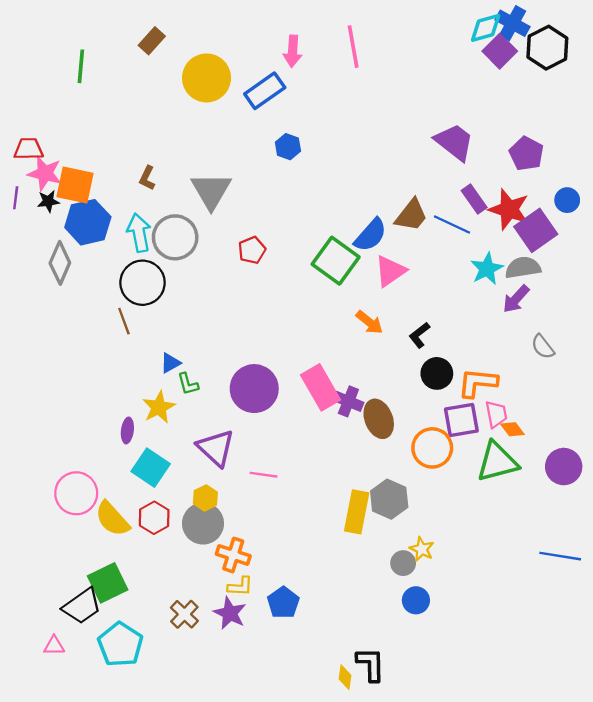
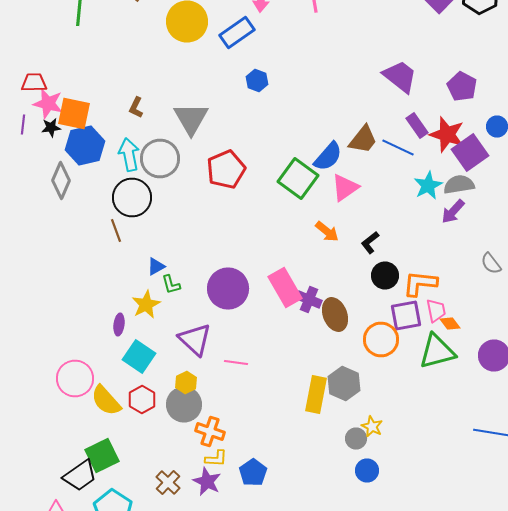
red pentagon: (252, 250) -> (226, 170), size x1.6
gray semicircle: (543, 347) -> (491, 264), moved

